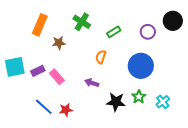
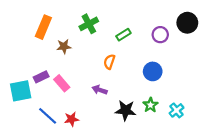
green cross: (82, 22) -> (89, 24), turned 30
blue circle: (141, 66) -> (153, 71), size x0.7
cyan square: (15, 67) -> (21, 91), moved

